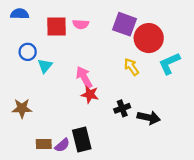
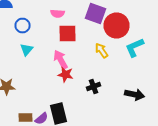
red square: (56, 27) -> (68, 34), moved
blue circle: (28, 52) -> (22, 26), moved
black arrow: (149, 118) -> (134, 94), moved

